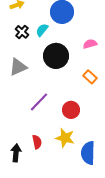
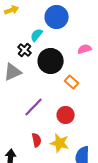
black cross: (22, 32) -> (25, 50), moved
orange rectangle: (90, 77) -> (72, 82), moved
red semicircle: (37, 142) -> (37, 140), moved

